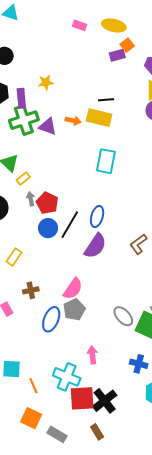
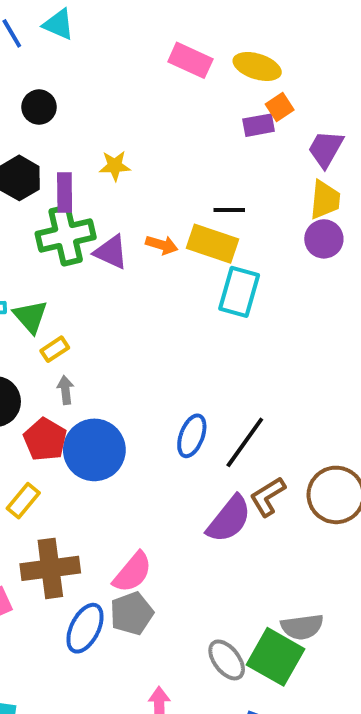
pink rectangle: (80, 25) -> (190, 60), size x1.5
cyan rectangle: (106, 161) -> (239, 292), moved
red pentagon: (47, 203) -> (45, 439), moved
black line: (70, 225) -> (245, 442), moved
blue circle: (48, 228) -> (94, 450), size x1.6
purple semicircle: (95, 246) -> (229, 519), moved
brown cross: (31, 290) -> (50, 568), size x1.8
gray ellipse: (123, 316) -> (227, 660), moved

